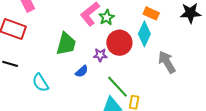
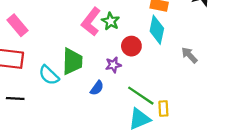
red circle: (119, 43) -> (131, 46), size x0.7
gray arrow: (167, 62) -> (189, 55), size x0.7
cyan semicircle: (40, 83) -> (49, 75), moved

